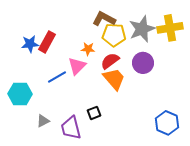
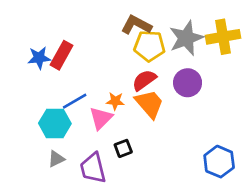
orange star: (88, 49) -> (115, 101), moved
pink triangle: (77, 66) -> (101, 118), moved
cyan hexagon: (20, 94) -> (55, 123), moved

